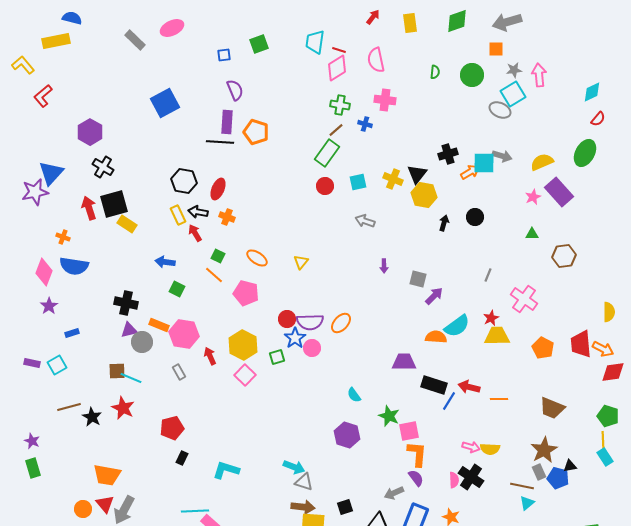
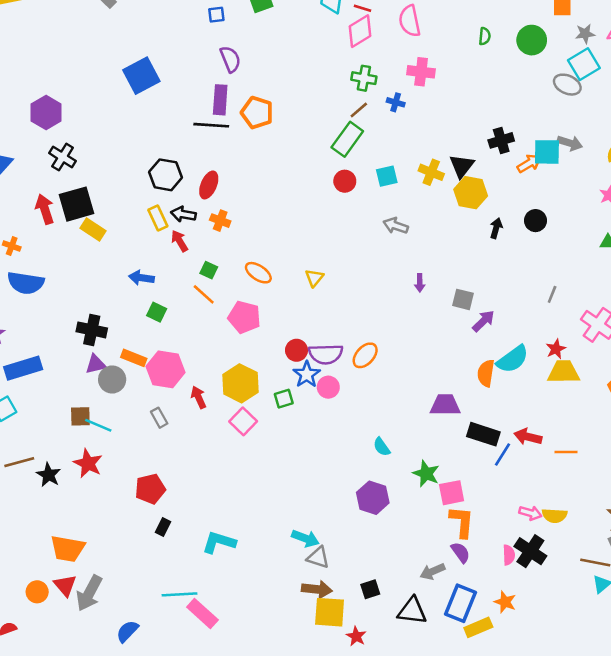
blue rectangle: (72, 333) -> (23, 368), size x2.0
orange semicircle: (436, 337) -> (486, 373), turned -85

